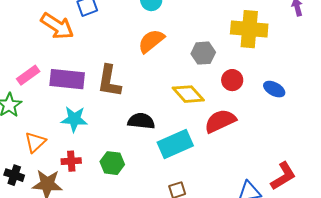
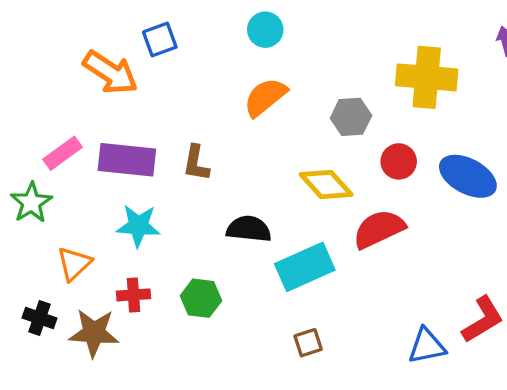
brown L-shape: (109, 81) -> (196, 163), size x0.7
blue ellipse: (274, 89) -> (468, 176), size x1.6

